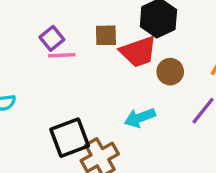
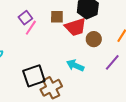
pink line: (62, 55) -> (31, 28), turned -56
cyan arrow: (140, 118) -> (75, 65), turned 42

